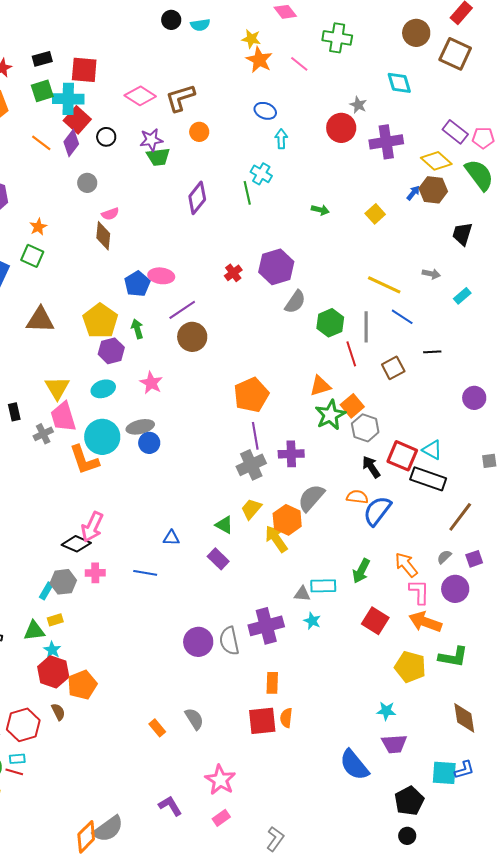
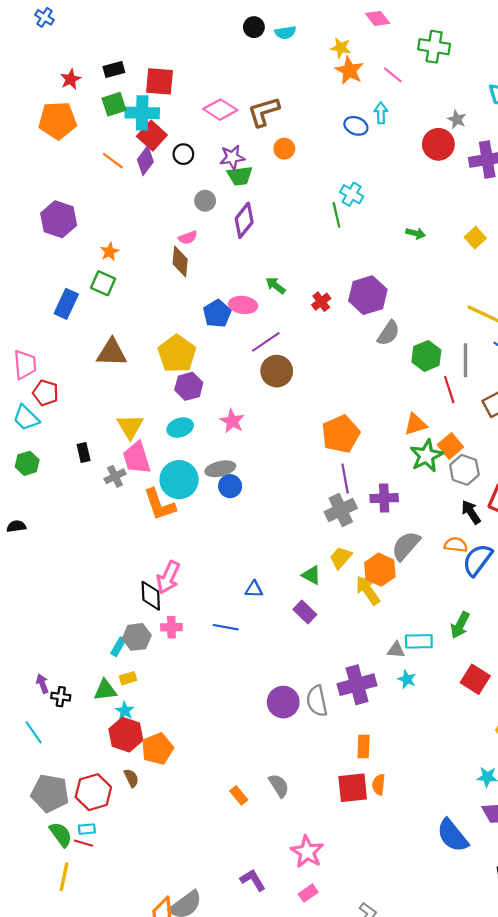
cyan arrow: (281, 139) -> (381, 113), moved
gray circle: (87, 183) -> (205, 201), moved
purple diamond: (197, 198) -> (244, 220), moved
green arrow: (137, 329) -> (276, 285), moved, turned -36
black diamond: (76, 544) -> (151, 596), turned 64

